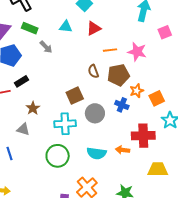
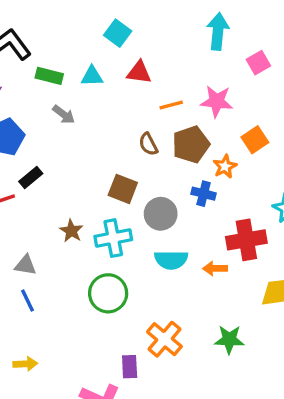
green rectangle: (30, 28) -> (49, 76), moved
red triangle: (94, 28) -> (139, 72), turned 42
brown square: (75, 96) -> (123, 189), turned -36
orange square: (157, 98) -> (255, 140), moved
brown star: (33, 108) -> (71, 231), moved
gray triangle: (23, 129) -> (25, 265), moved
cyan semicircle: (96, 153) -> (171, 260), moved

